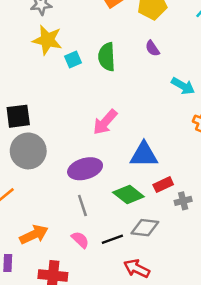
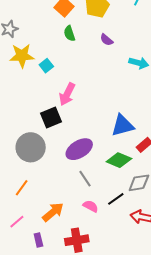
green semicircle: (107, 57) -> (69, 33), moved, size x0.7
black square: (18, 116) -> (51, 117), moved
pink arrow: (105, 122) -> (67, 94), moved

